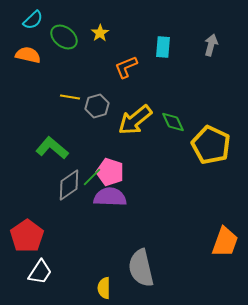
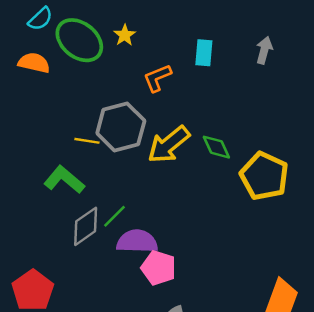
green ellipse: (64, 37) -> (79, 40), size x1.4
yellow line: (70, 97) -> (87, 141), moved
gray hexagon: (97, 106) -> (121, 127), size x1.6
pink pentagon: (110, 172) -> (159, 268), moved

